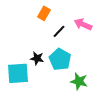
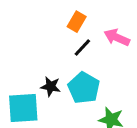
orange rectangle: (44, 13) -> (77, 22), moved

